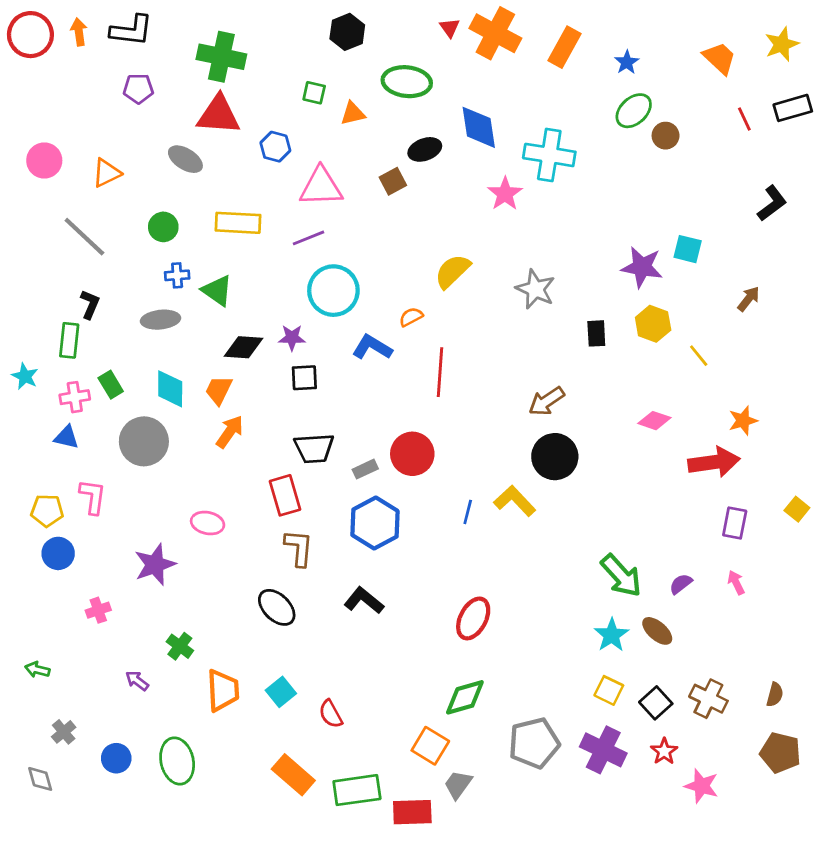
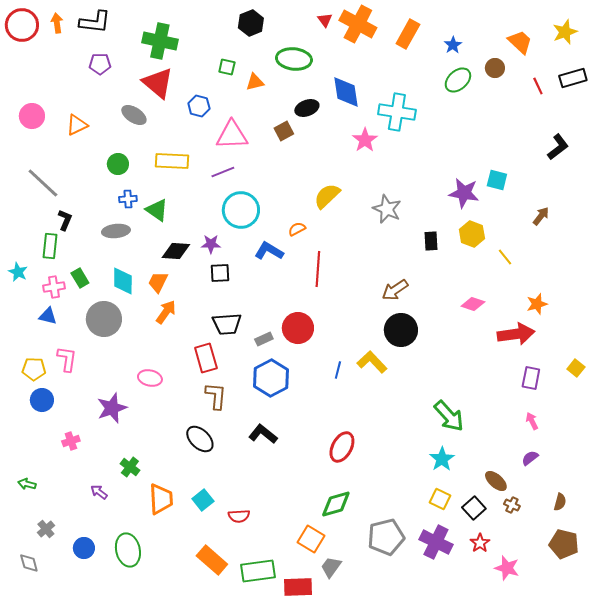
red triangle: (219, 115) -> (158, 83), turned 36
brown circle: (666, 136) -> (495, 68), moved
gray line: (84, 237) -> (43, 183), moved
purple semicircle: (681, 584) -> (530, 458), moved
brown ellipse: (657, 631) -> (496, 481), moved
brown cross: (708, 699) -> (512, 505), size x0.6
red semicircle: (331, 714) -> (239, 516), turned -65

